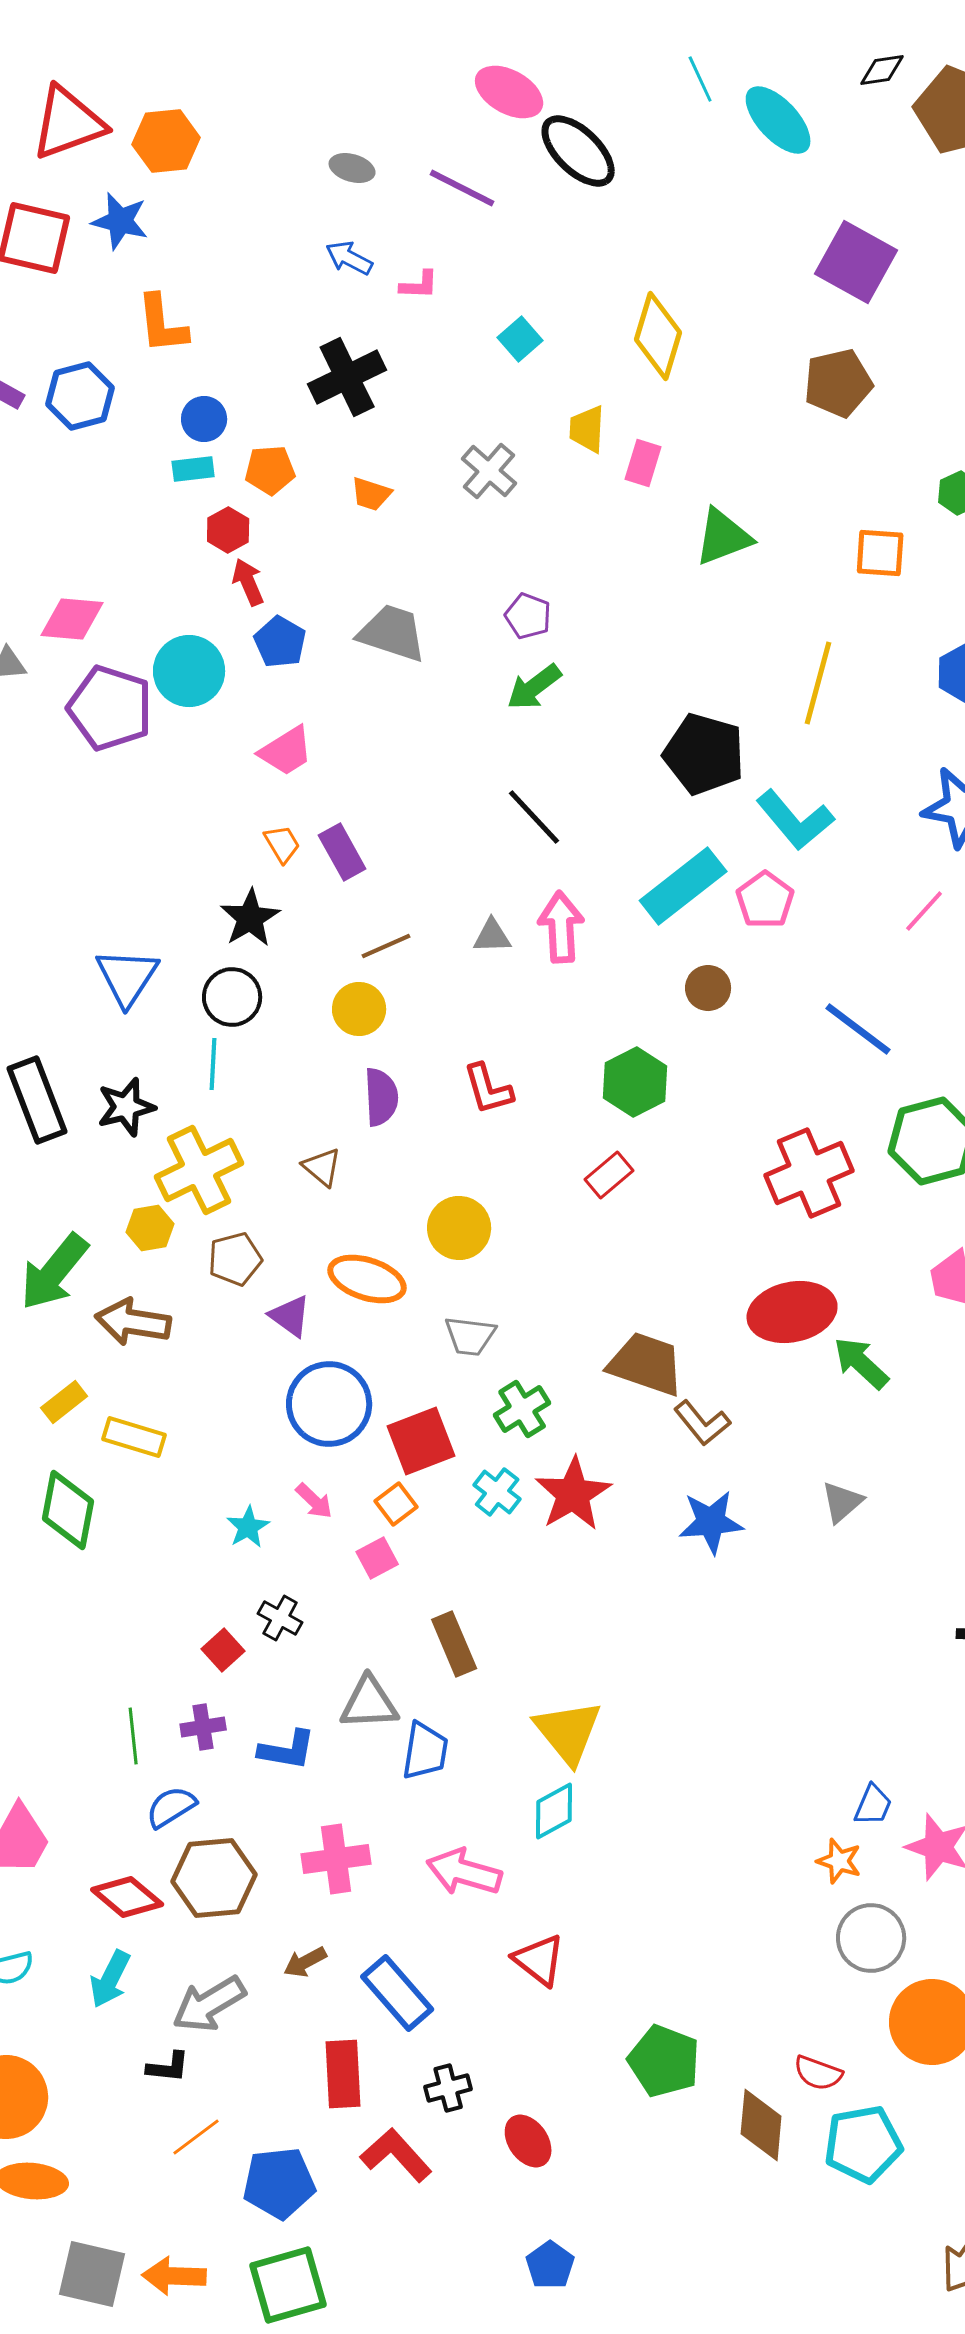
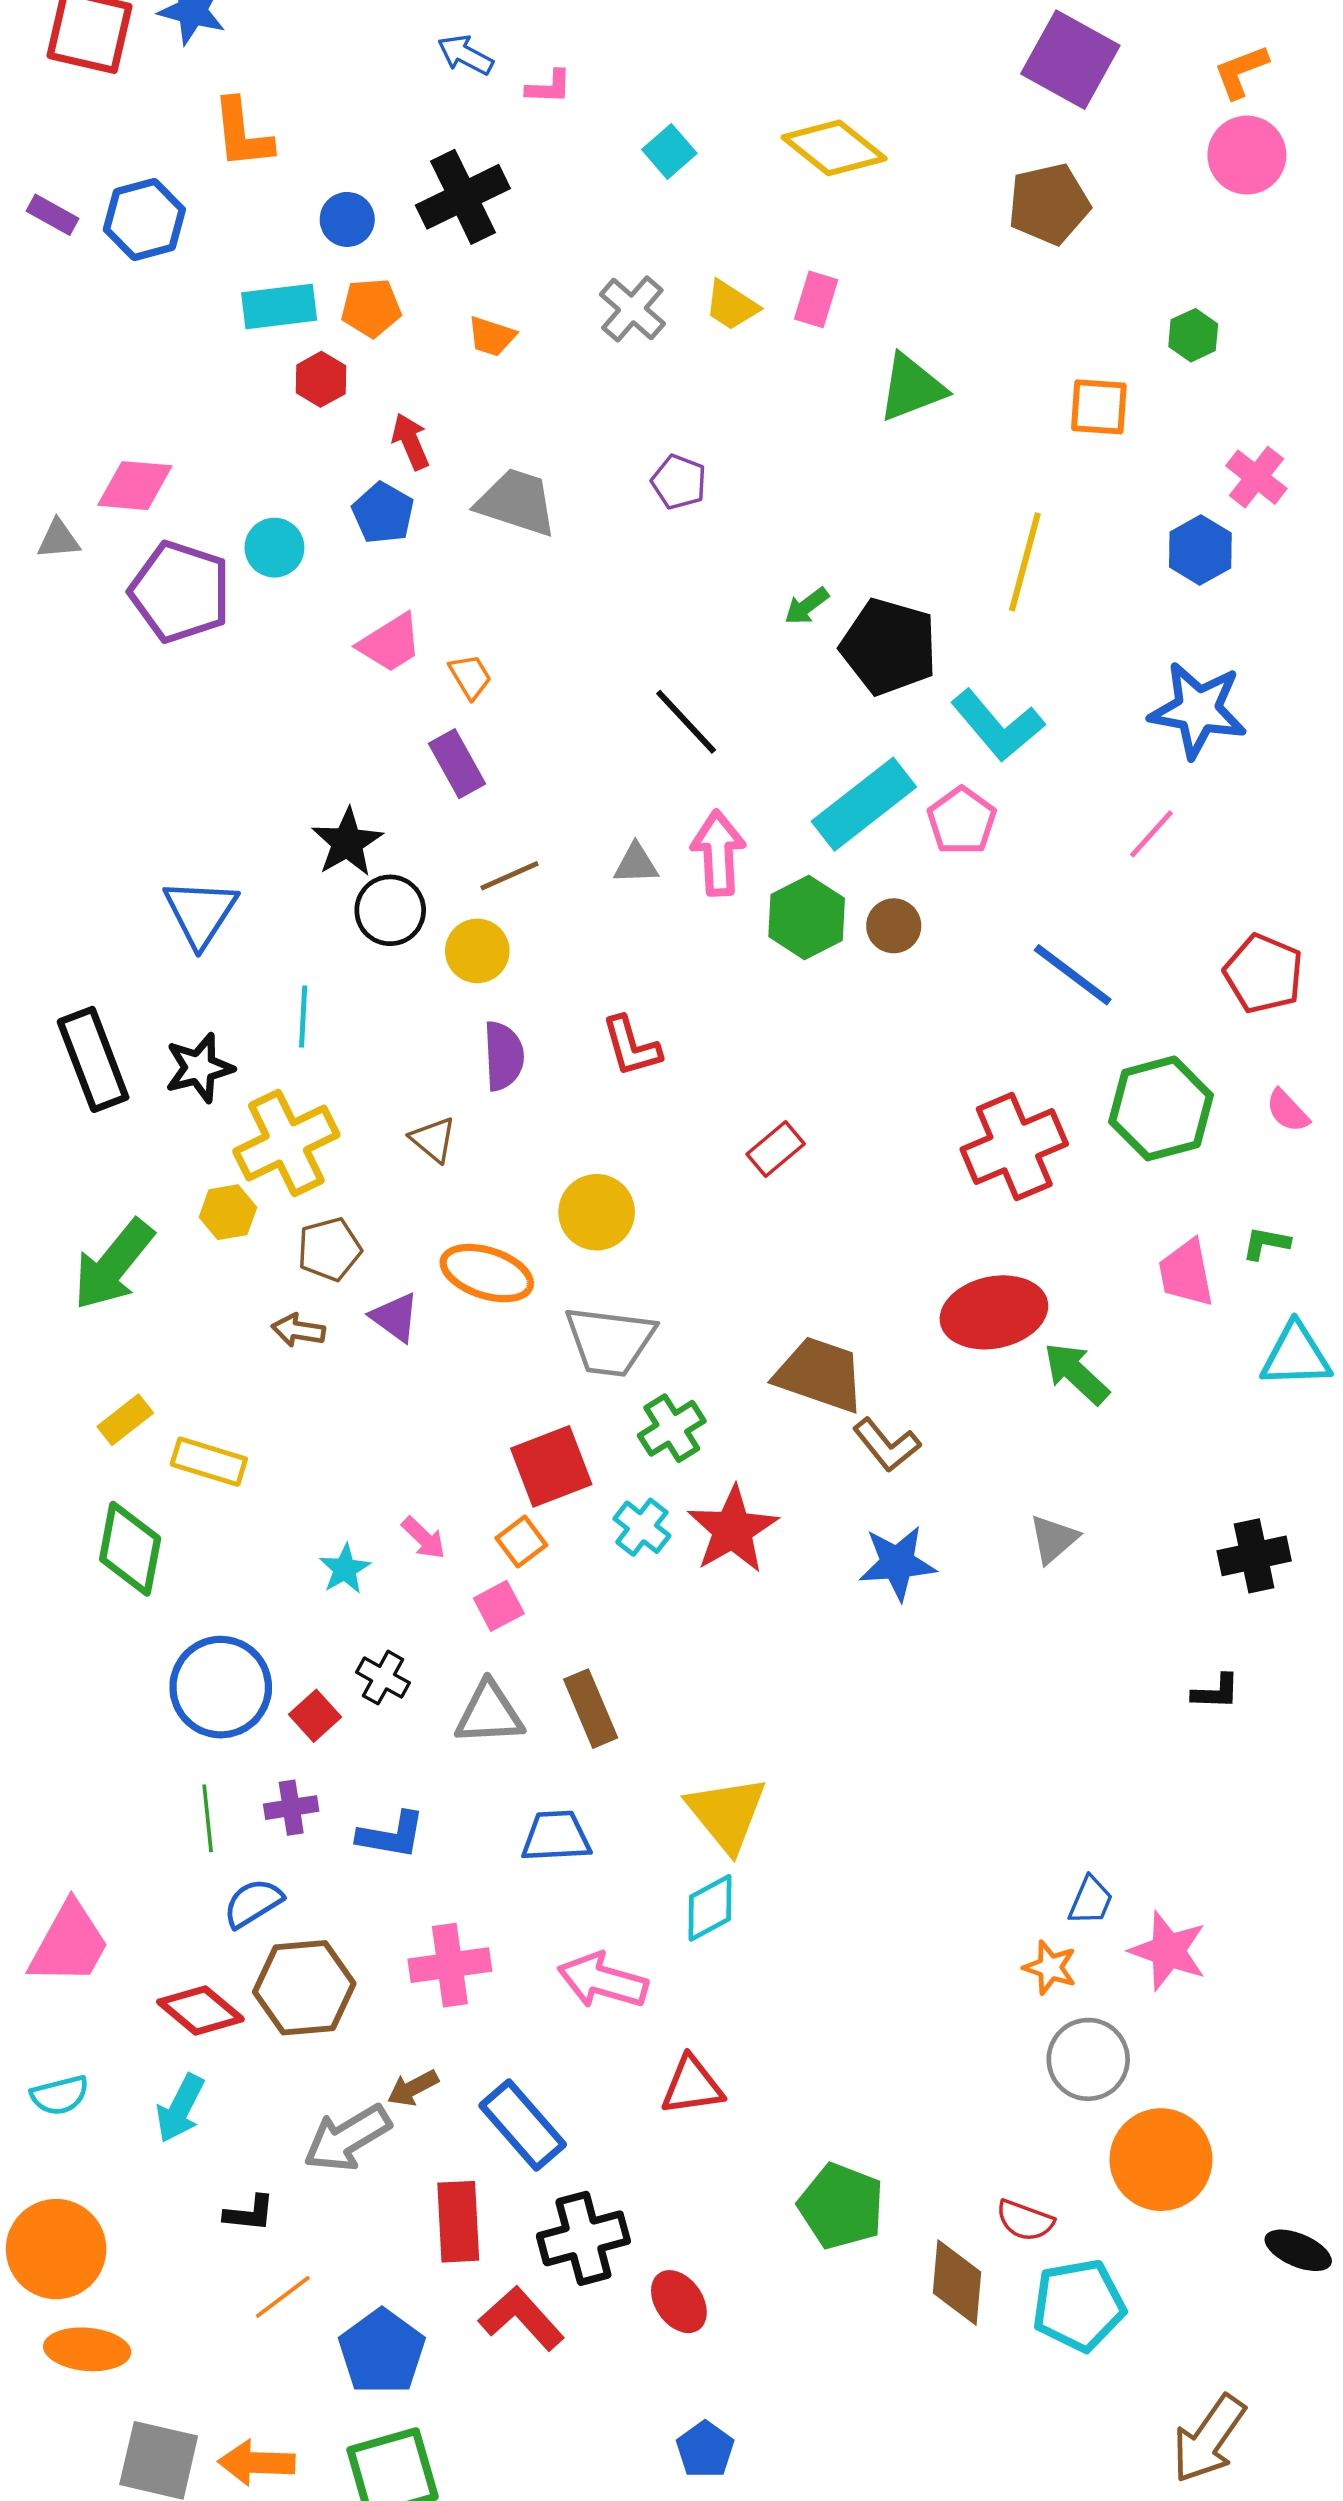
yellow diamond: (658, 336) -> (834, 148), turned -68
blue circle: (204, 419) -> (347, 219), moved
yellow trapezoid: (587, 429) -> (731, 305), moved, turned -60
cyan rectangle: (193, 469) -> (279, 307), size x1.5
red arrow: (248, 582) -> (410, 441), moved
cyan circle: (189, 671) -> (274, 548), size x0.7
green arrow: (534, 687) -> (807, 606), moved, size x0.7
orange trapezoid: (282, 844) -> (470, 676), moved
black circle: (232, 997) -> (390, 910), moved
green hexagon: (635, 1082) -> (807, 917), moved
brown arrow: (133, 1322) -> (298, 1330), moved, size x0.6
gray trapezoid: (470, 1336) -> (610, 1341), size x1.5
blue circle: (329, 1404) -> (221, 1687), moved
gray triangle: (369, 1703) -> (489, 1713), moved
blue trapezoid: (425, 1751) -> (556, 1836), turned -102
red triangle: (539, 1960) -> (692, 2086), turned -46
gray arrow: (209, 2004) -> (347, 2138), moved
black cross: (448, 2088) -> (583, 2238), size x1.6
blue pentagon: (279, 2183) -> (382, 2352), turned -30

